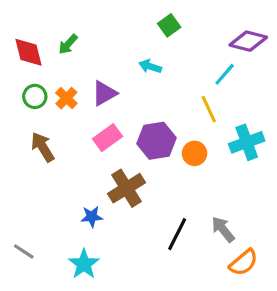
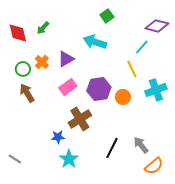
cyan arrow: (150, 66) -> (95, 42), size x1.6
green circle: (35, 96) -> (23, 69), moved
cyan star: (84, 264) -> (69, 159), moved

